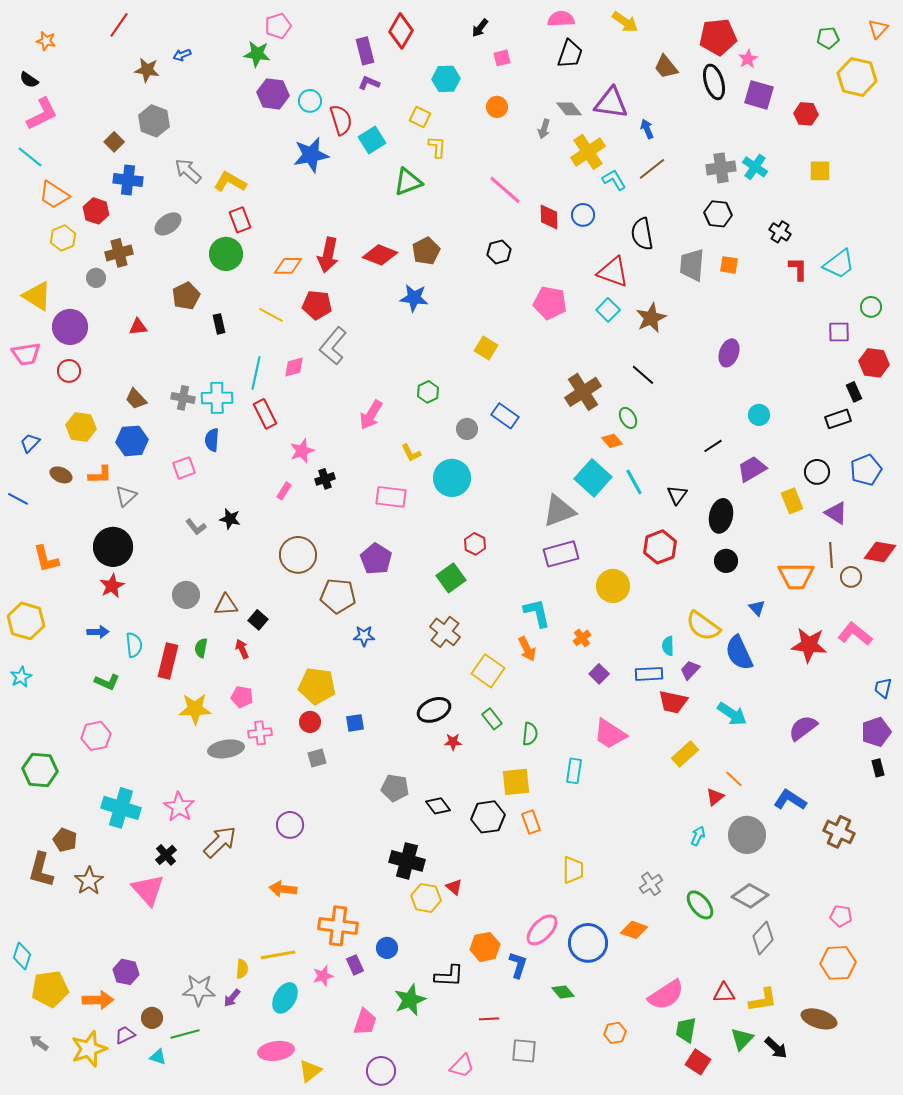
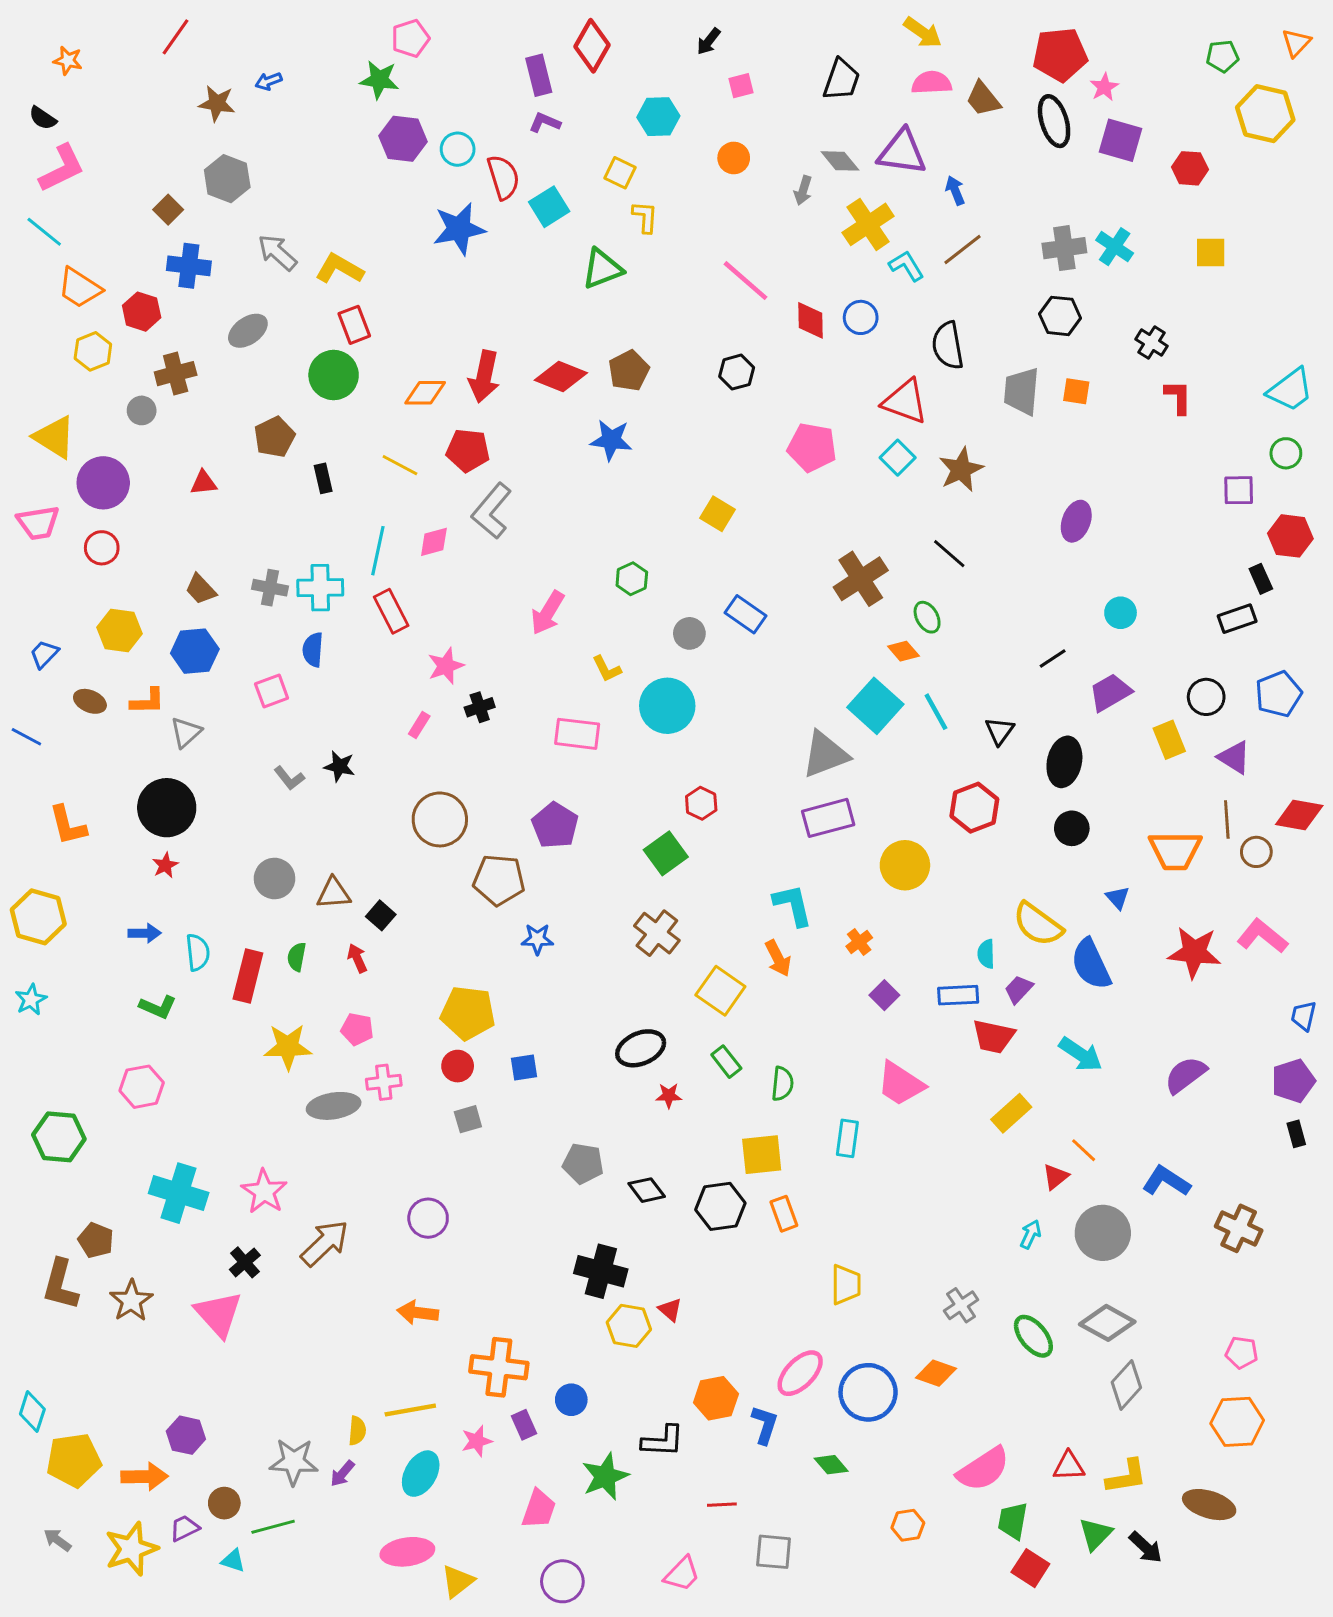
pink semicircle: (561, 19) -> (932, 83), moved
cyan trapezoid: (839, 264) -> (1290, 390), moved
red star: (112, 586) -> (165, 865), size x0.7

